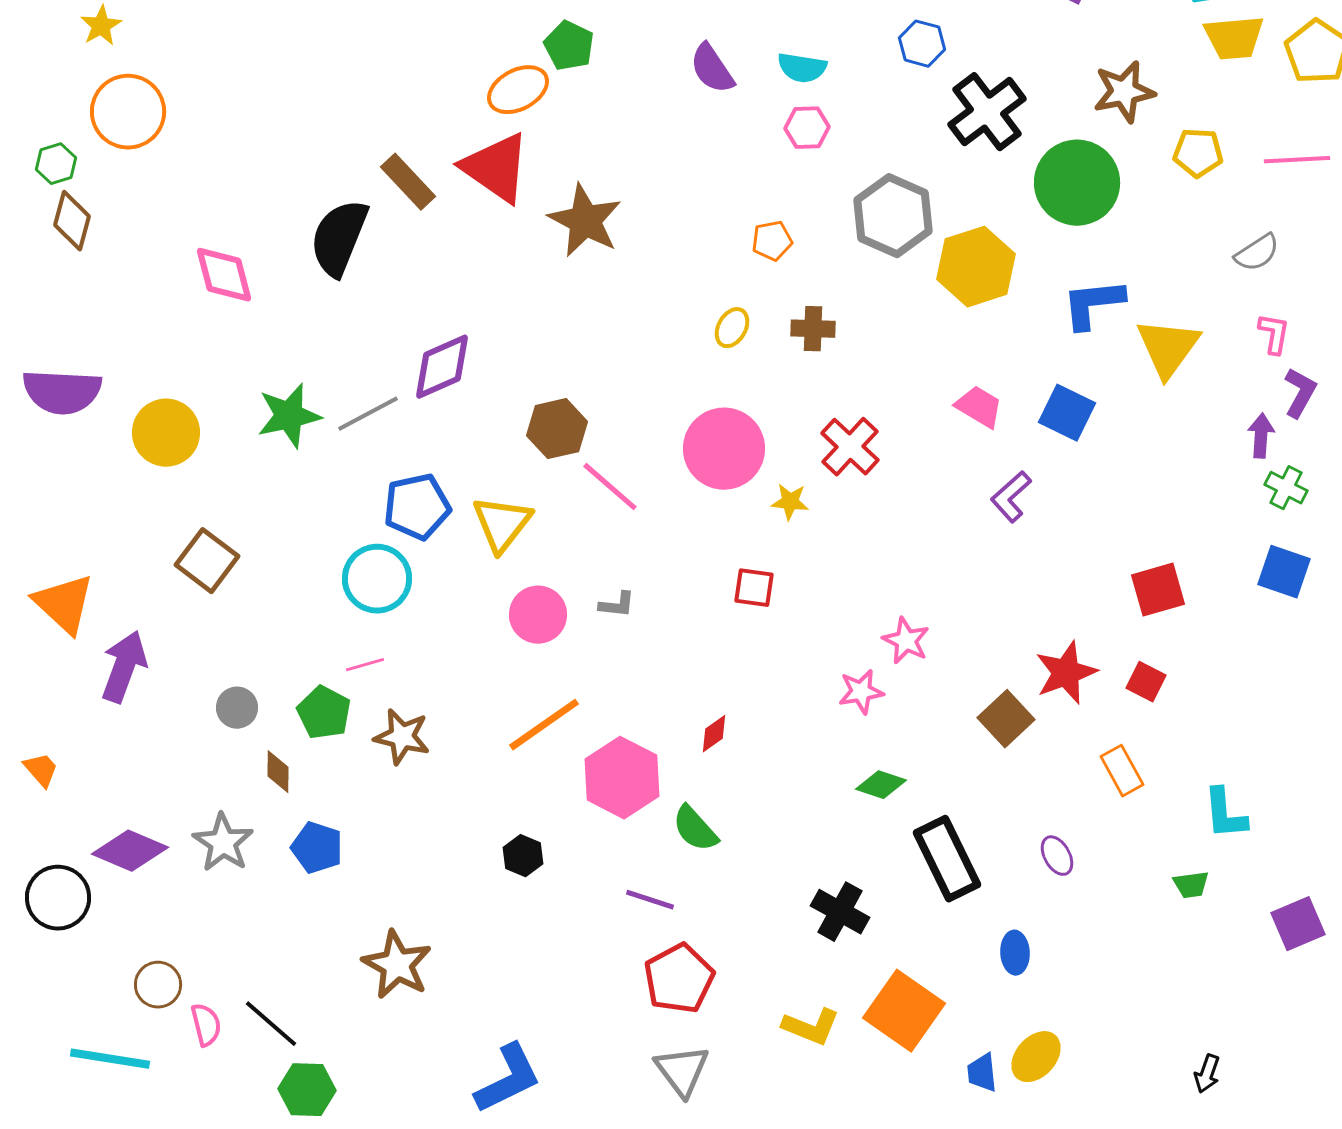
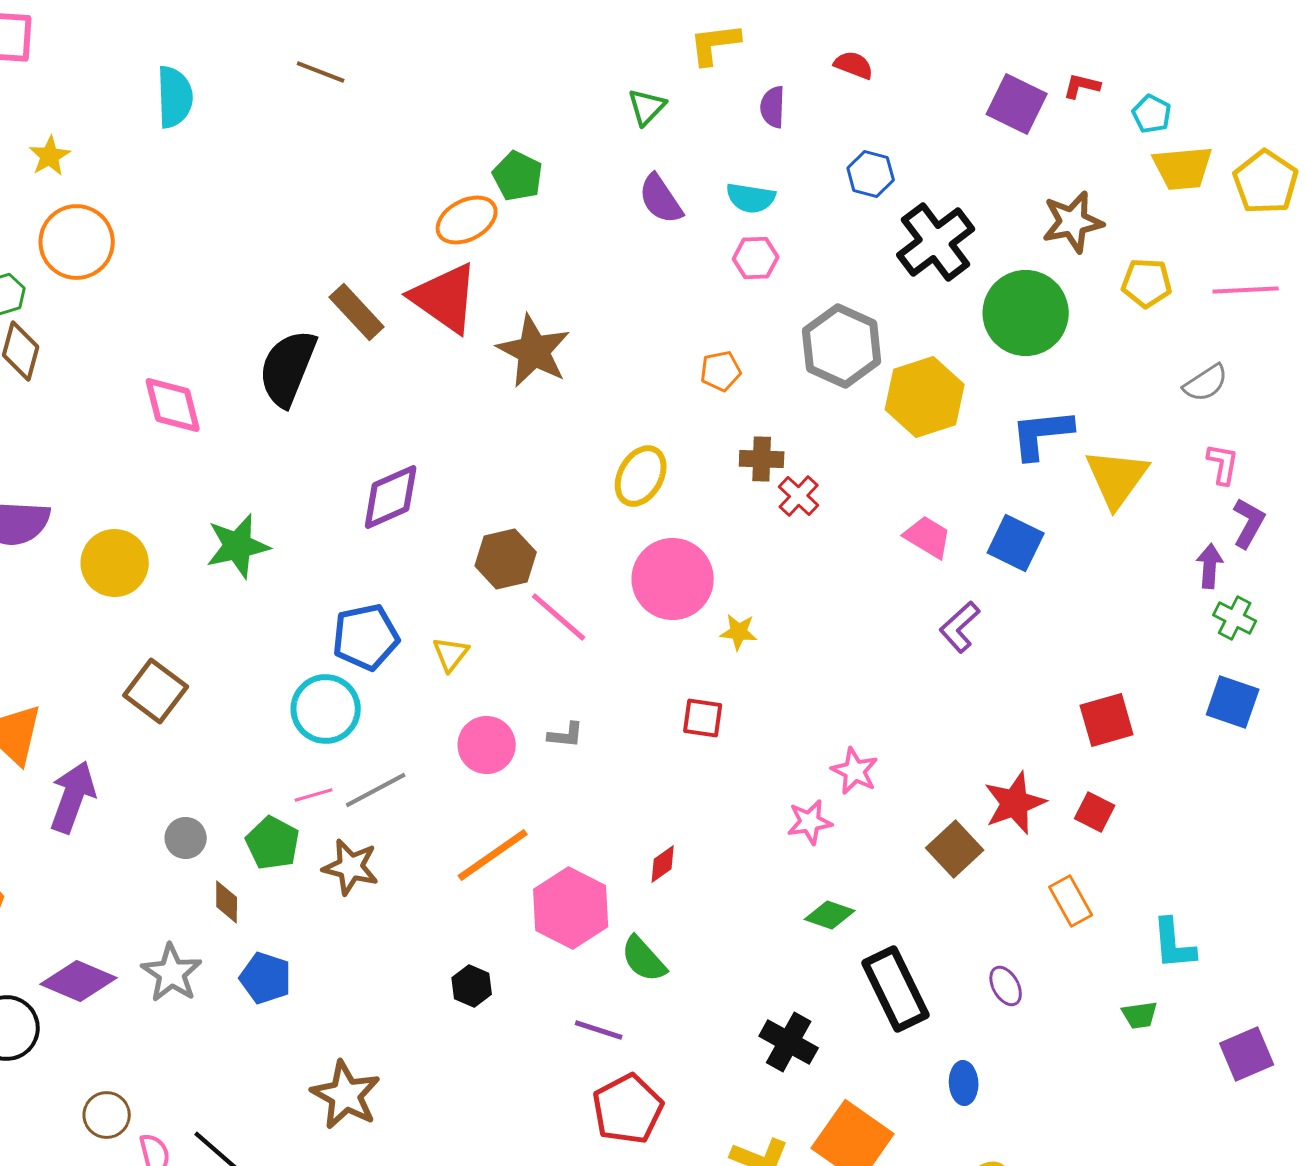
yellow ellipse: (732, 328) -> (641, 476), moved, size x1.5
gray line: (368, 414) -> (376, 790), moved
red cross: (850, 447) -> (799, 496), moved, size x0.7
yellow triangle: (502, 524) -> (451, 654), size x0.6

